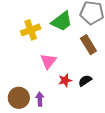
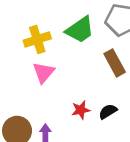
pink triangle: (48, 61) -> (43, 72), moved

